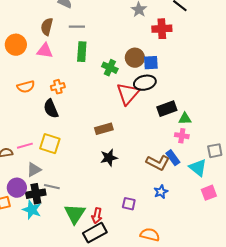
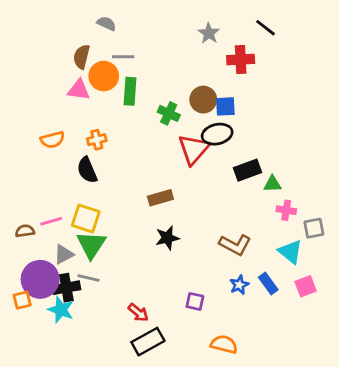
orange circle: (16, 45) -> (104, 76), moved
pink cross: (182, 136) -> (286, 210), moved
blue rectangle: (173, 158) -> (268, 283), moved
purple circle: (17, 188) -> (40, 279), size x1.4
green triangle: (75, 214) -> (91, 245), moved
red arrow: (97, 216) -> (138, 313), moved, turned -63

